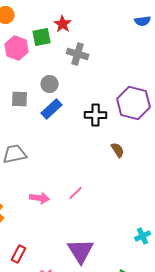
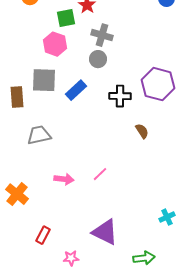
pink hexagon: (17, 48) -> (55, 44), moved
gray circle: (50, 84) -> (98, 59), moved
gray square: (20, 99) -> (44, 80), size x1.5
purple triangle: (81, 251) -> (105, 232), turned -32

